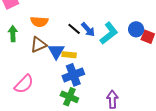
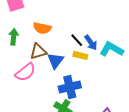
cyan L-shape: (109, 33) -> (112, 49), turned -120
yellow rectangle: (69, 55) -> (80, 55), moved
pink semicircle: (24, 84) -> (25, 72), moved

